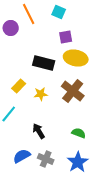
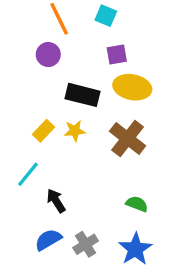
purple circle: (11, 28) -> (48, 54), moved
yellow star: (41, 94) -> (75, 131), moved
black arrow: (39, 131) -> (56, 201), moved
gray cross: (46, 159) -> (86, 244), turned 35

